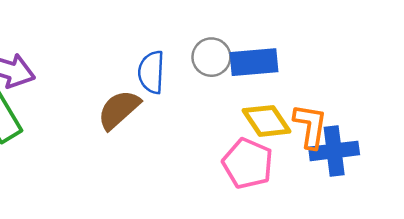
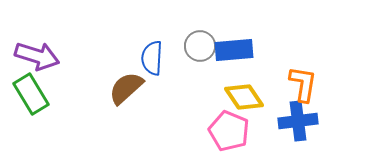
orange L-shape: (310, 126) -> (303, 84), moved

